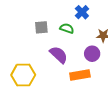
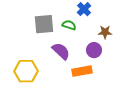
gray square: (41, 27) -> (44, 24), size x1.5

